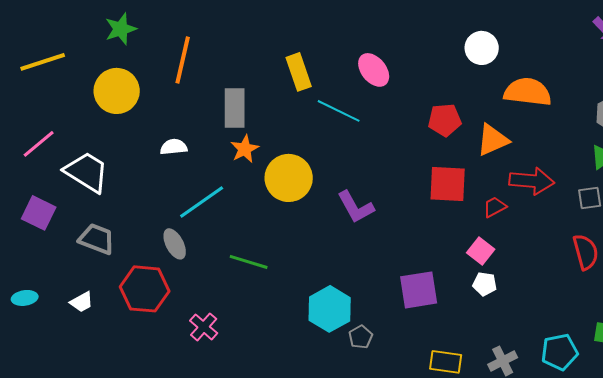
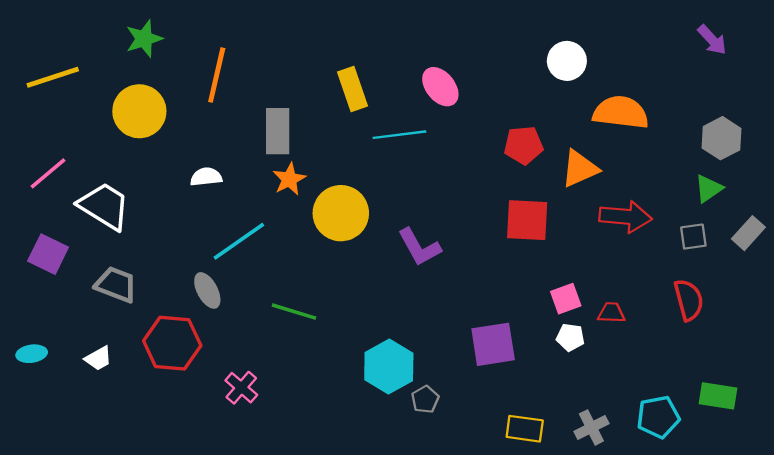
cyan line: (339, 111) -> (399, 135), turned -33
red trapezoid: (495, 207) -> (611, 313), moved, turned 30
pink square: (481, 251) -> (566, 299), turned 32

